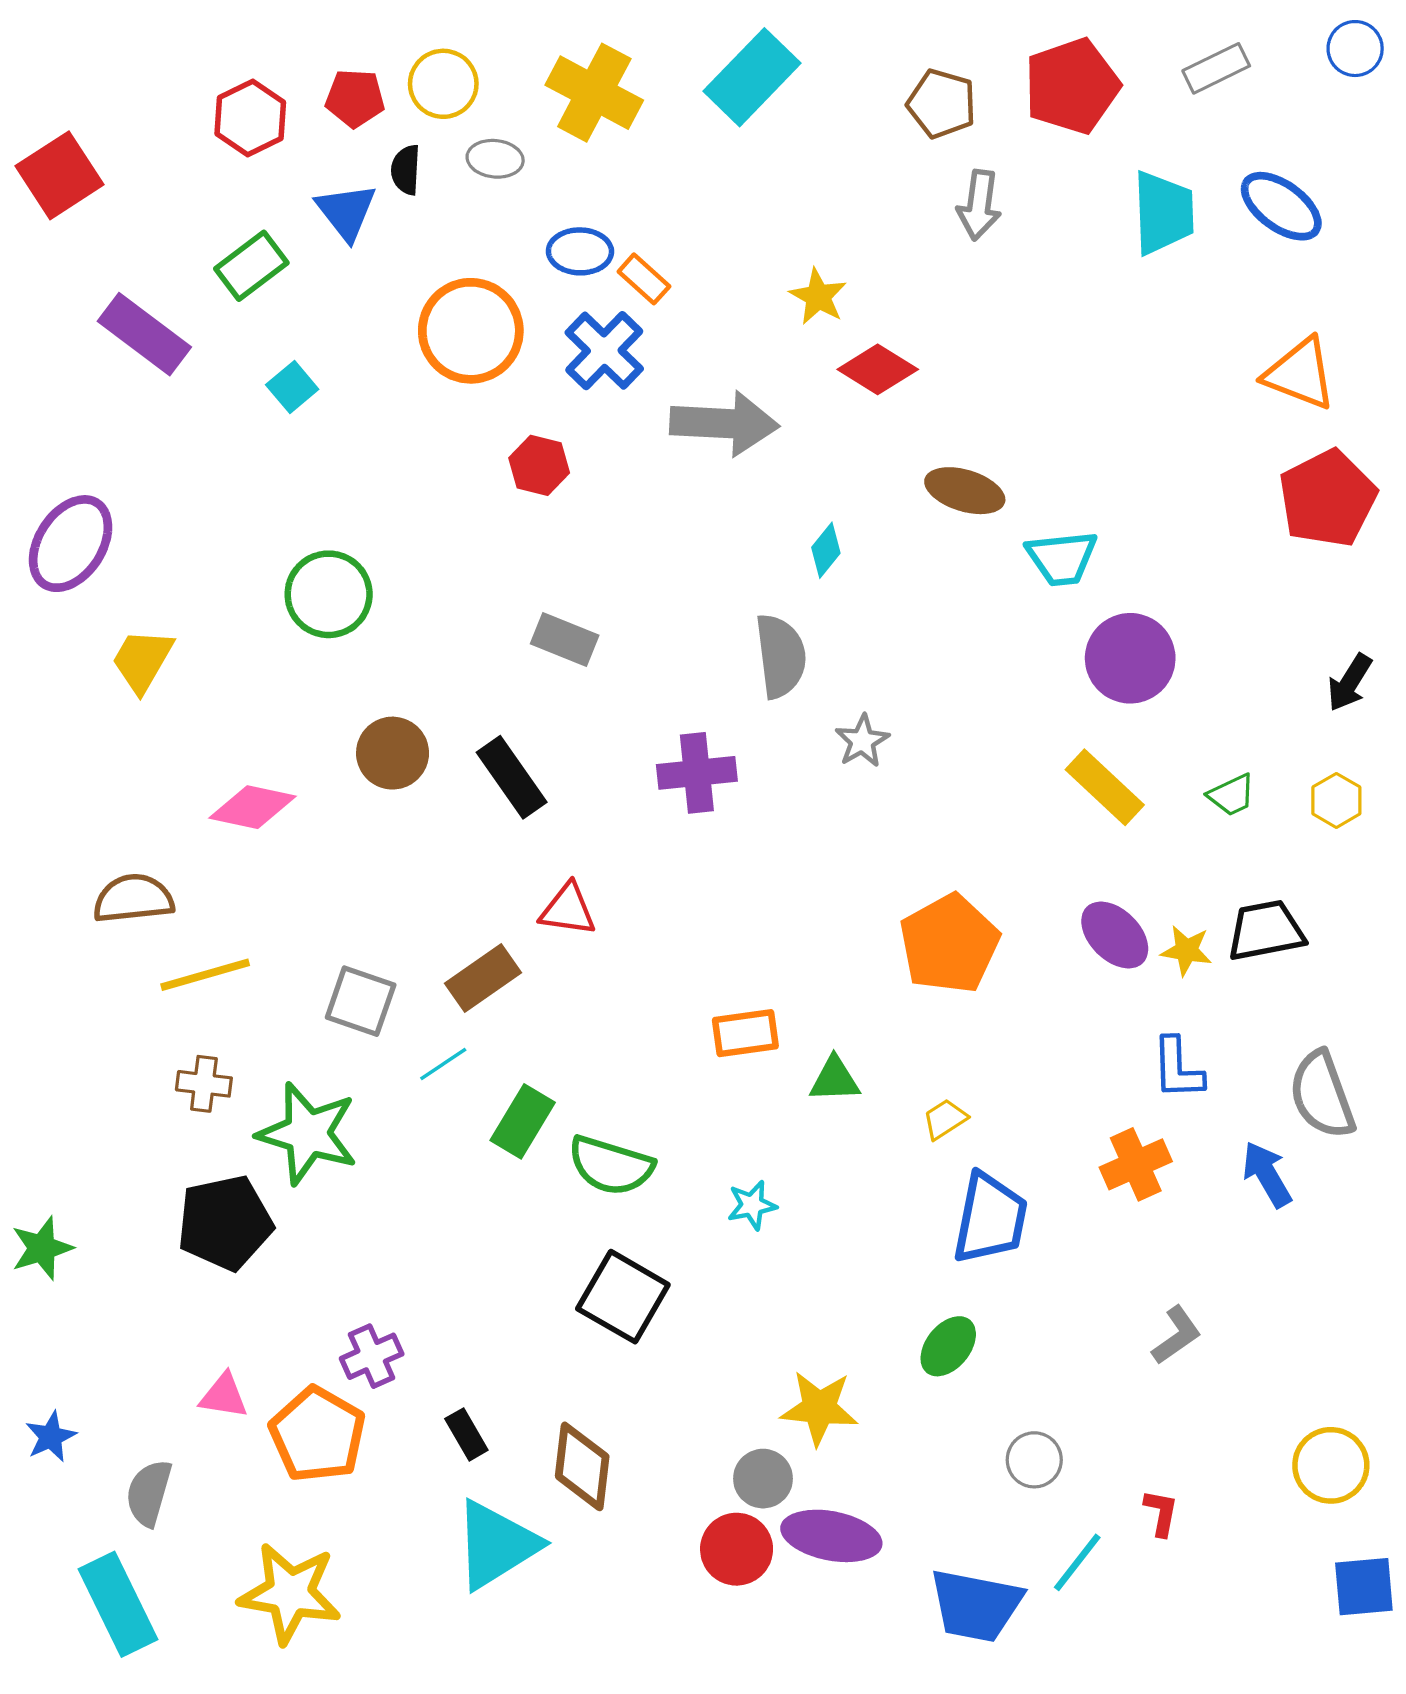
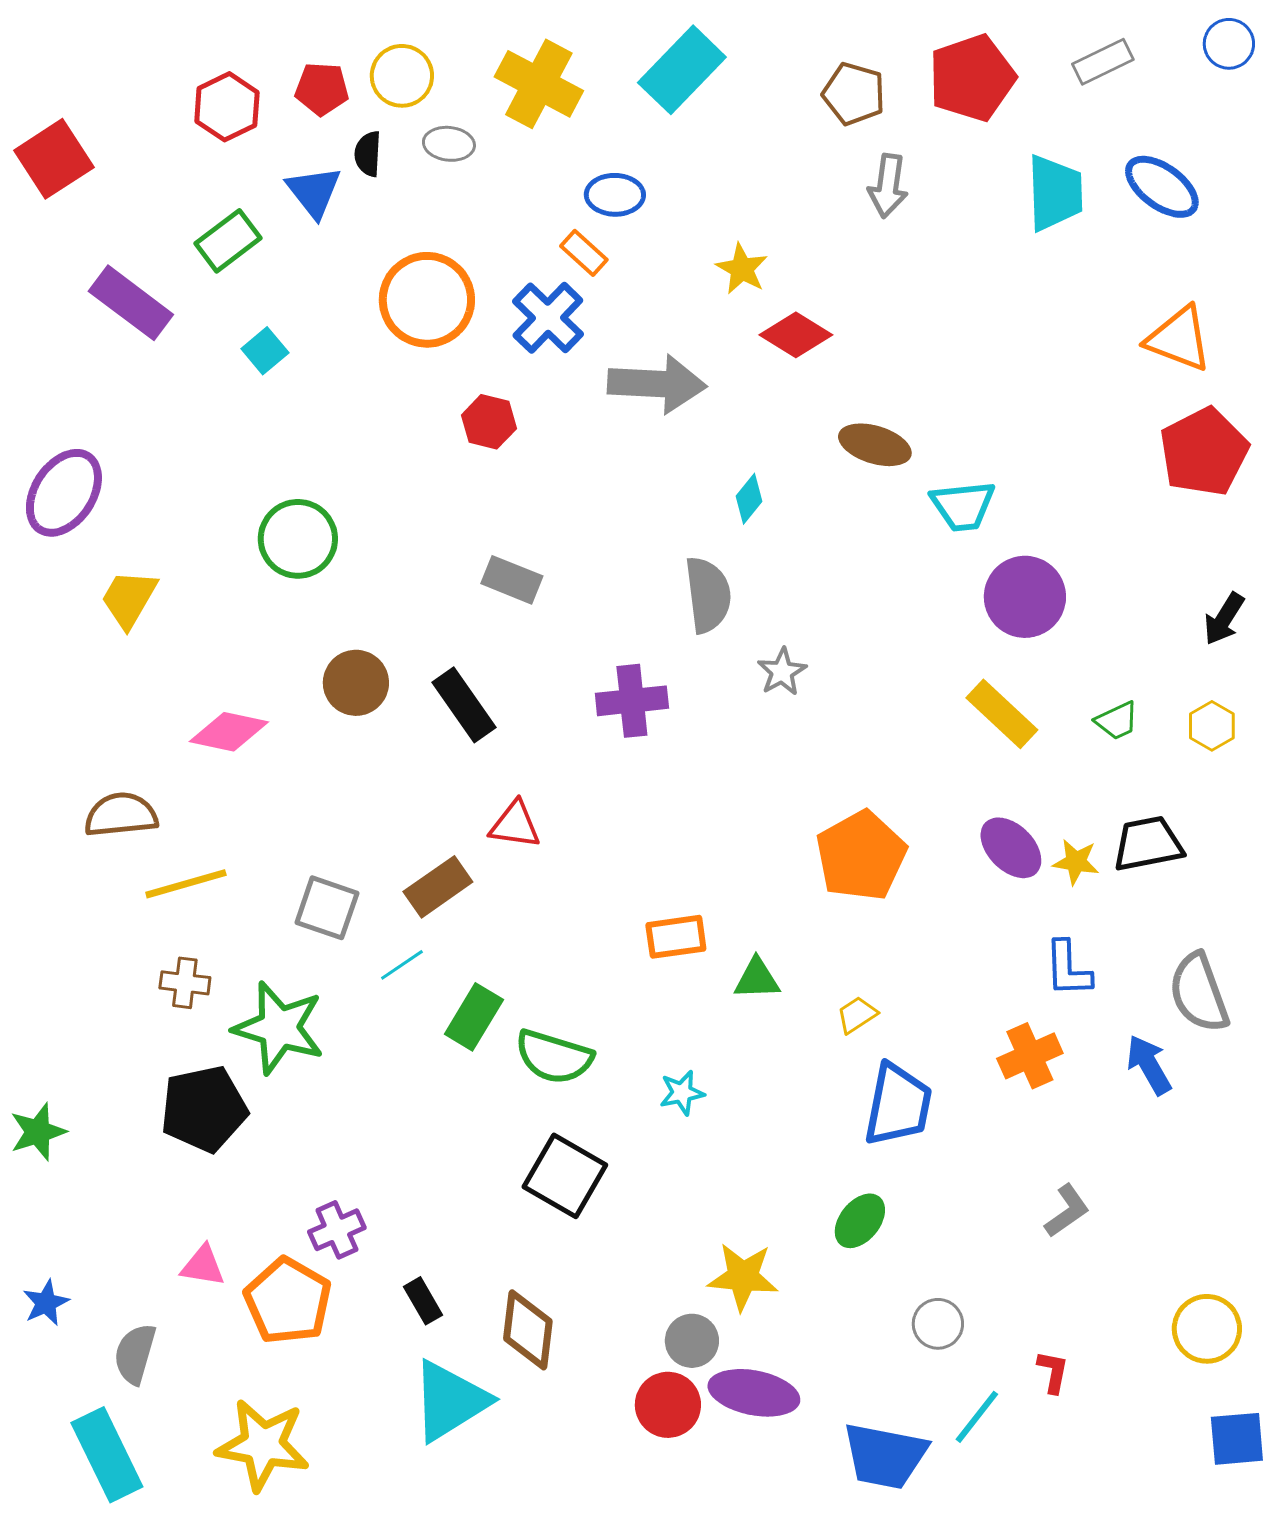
blue ellipse: (580, 251) -> (615, 195), moved

